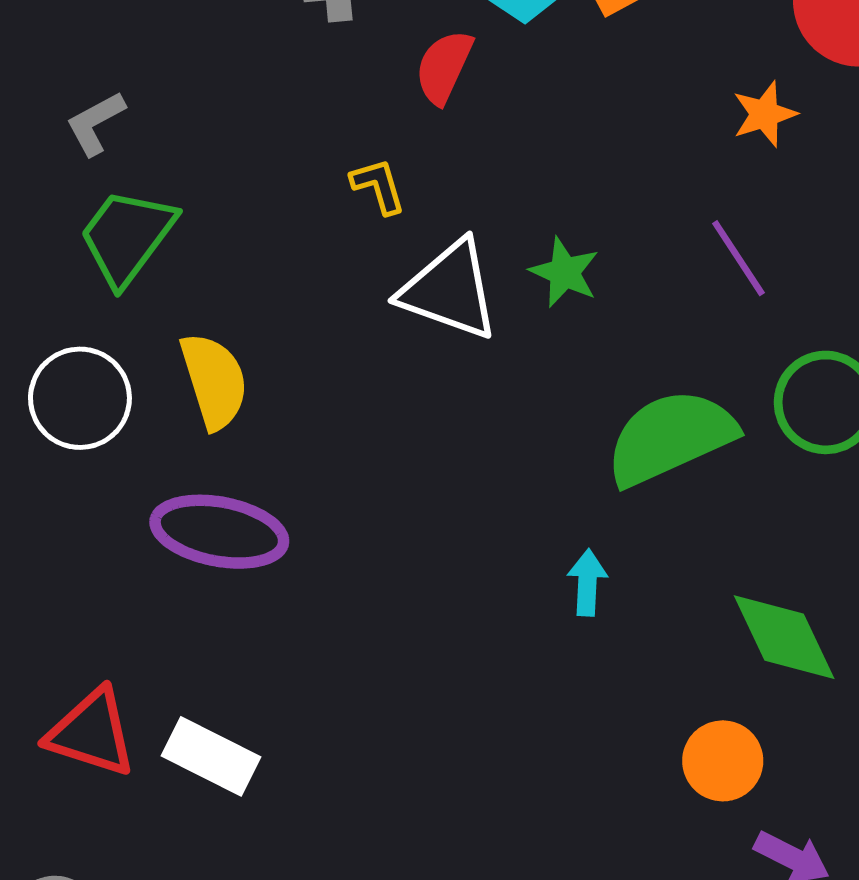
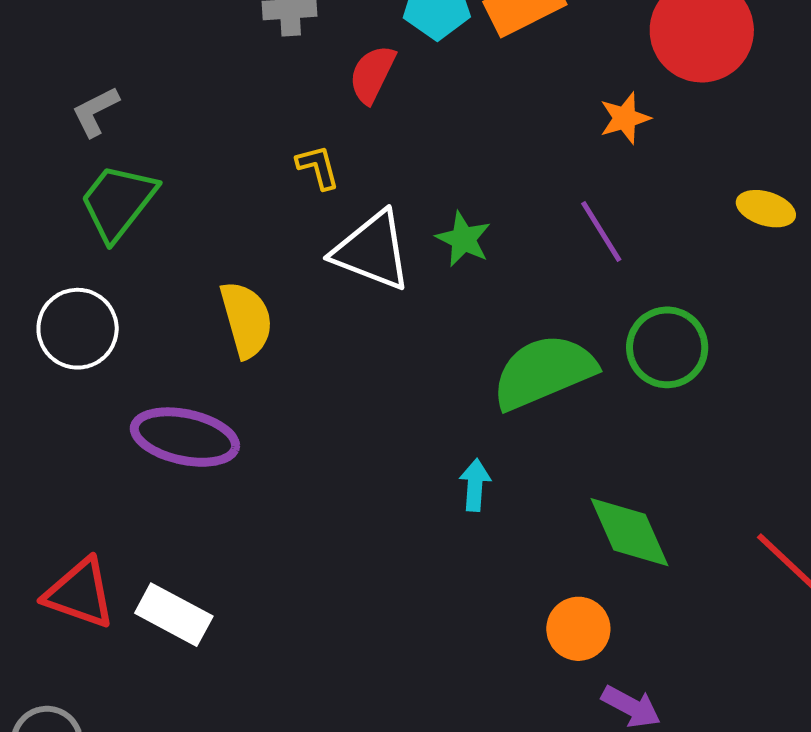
yellow semicircle: (214, 381) -> (246, 320), moved

